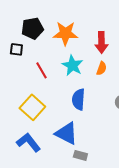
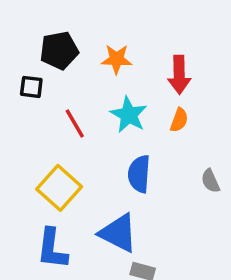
orange star: (65, 33) -> (117, 59), size x0.7
blue L-shape: (28, 142) -> (52, 249), turned -135

